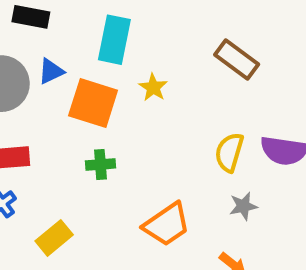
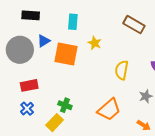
cyan rectangle: (114, 40) -> (73, 22), size x0.7
yellow semicircle: (229, 152) -> (122, 70), moved
green cross: (100, 164) -> (65, 105), moved, turned 32

